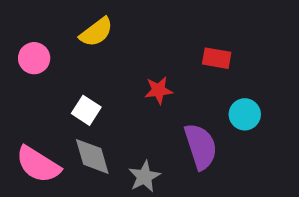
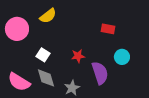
pink circle: (34, 58) -> (17, 29), size x1.5
red star: (158, 90) -> (78, 56), moved

